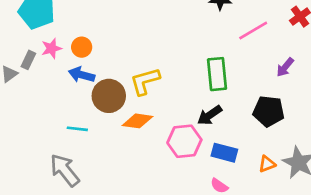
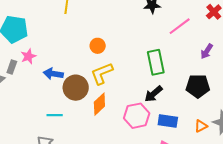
orange circle: (82, 47) -> (98, 46), moved
orange diamond: (137, 121) -> (99, 104), turned -45

